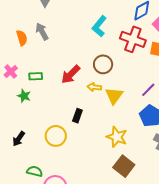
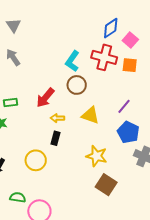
cyan L-shape: (99, 26) -> (72, 61), moved
yellow arrow: (94, 87) -> (57, 118), moved
yellow triangle: (114, 96) -> (90, 115), turned -42

